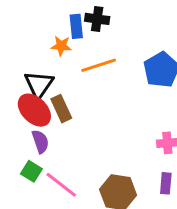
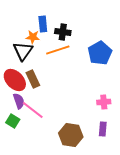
black cross: (97, 19) -> (63, 32), moved
black triangle: (39, 85) -> (23, 51), moved
pink line: (61, 185) -> (33, 110), moved

